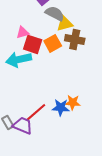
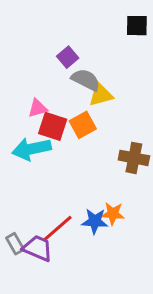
brown cross: (75, 39) -> (134, 158), moved

